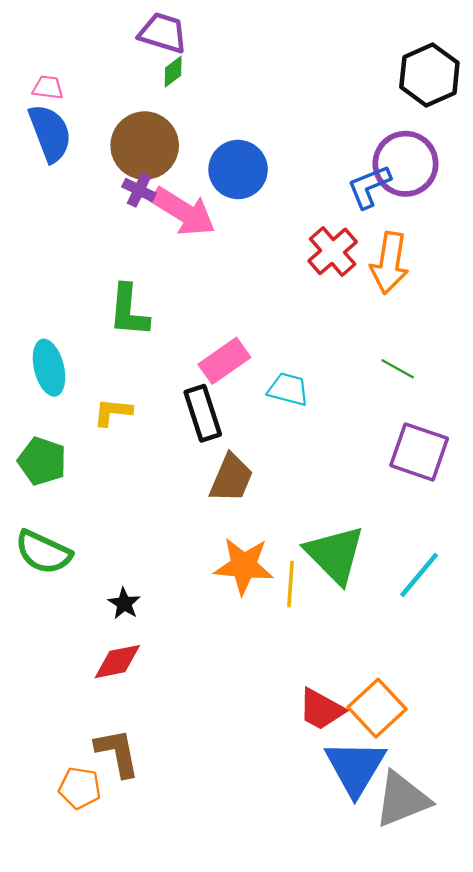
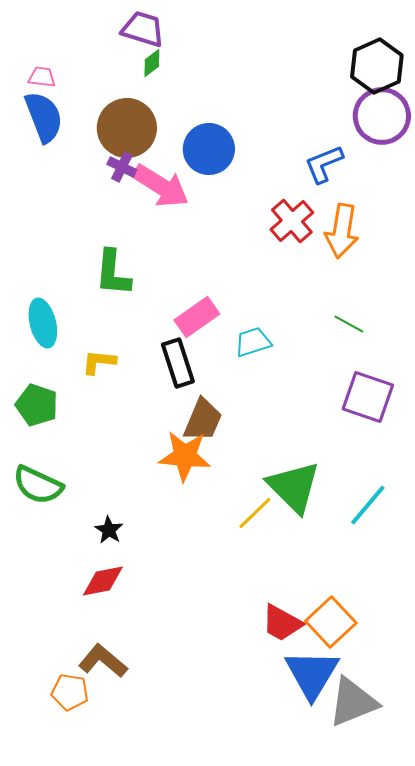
purple circle: (405, 164) -> (382, 116), moved
cyan trapezoid: (288, 389) -> (253, 342), turned -33
orange star: (244, 566) -> (185, 456), moved
yellow line: (290, 584) -> (255, 513), turned 42
brown L-shape: (117, 753) -> (103, 661), turned -39

